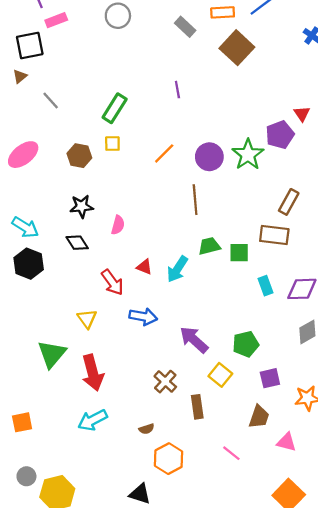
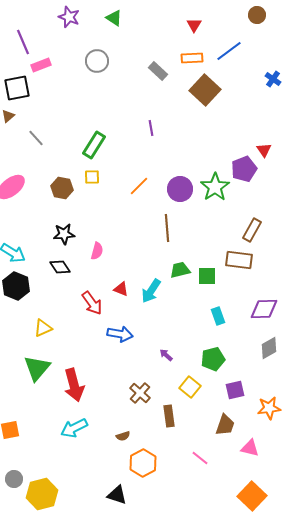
cyan rectangle: (266, 286) -> (218, 316), moved
yellow triangle: (87, 319) -> (43, 328), moved, turned 42
purple arrow: (194, 340) -> (166, 355), size x0.5

